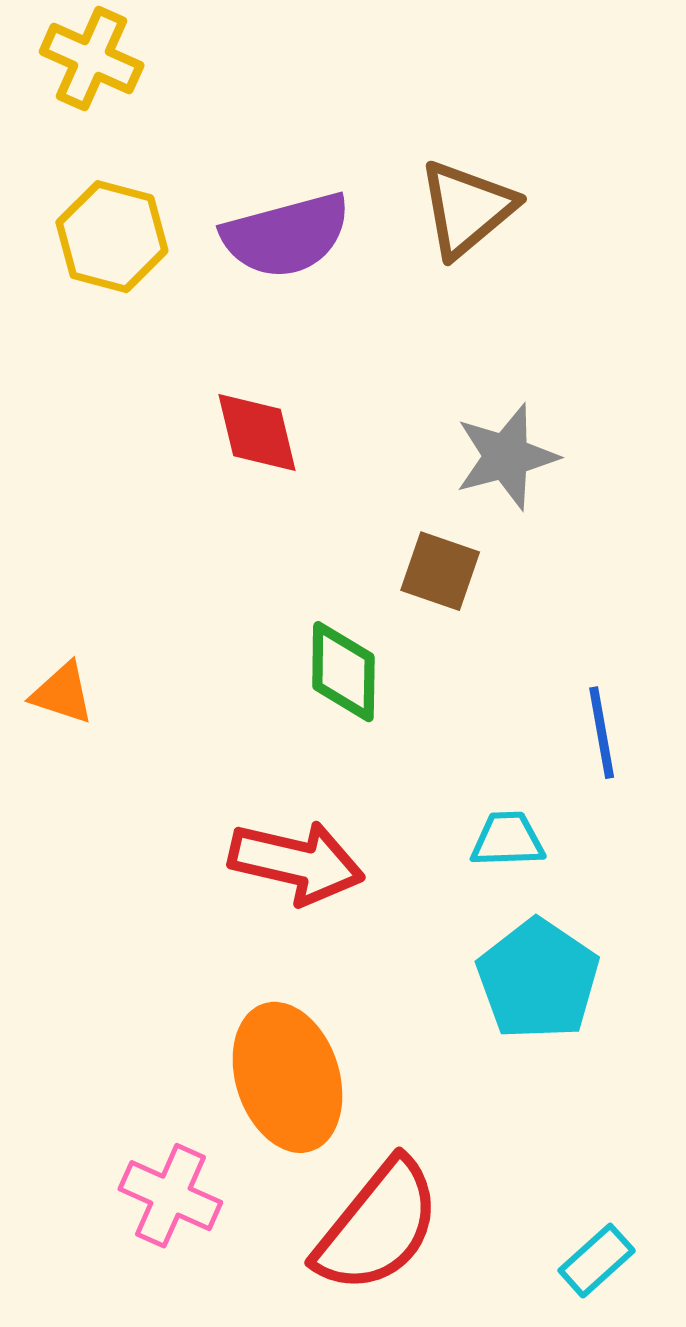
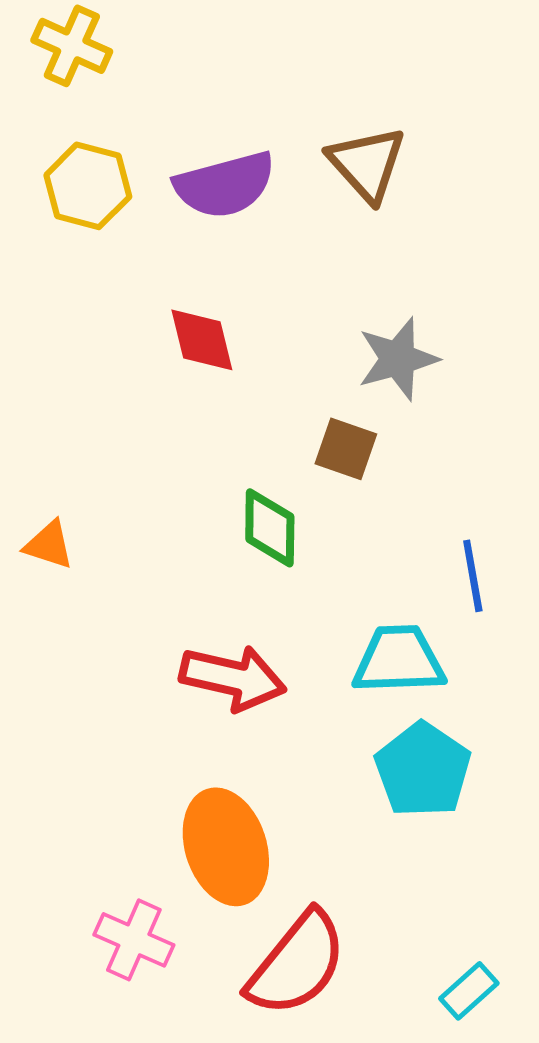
brown triangle: (467, 209) -> (367, 164), turned -32
cyan trapezoid: (508, 840) -> (399, 660), size x1.6

